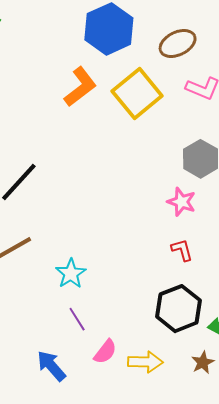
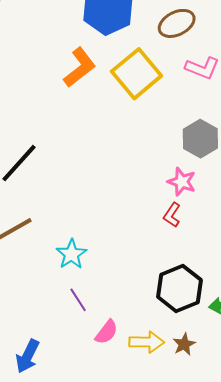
red L-shape: (182, 250) -> (172, 215), moved, turned -130
brown star: (203, 363) -> (184, 344), moved
blue arrow: (51, 366) -> (28, 356), moved, turned -112

